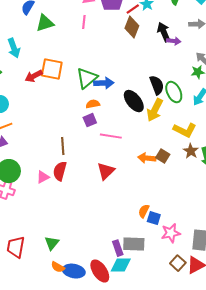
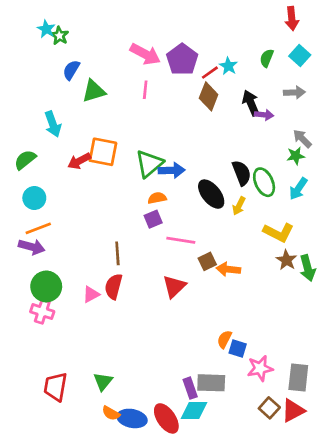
yellow arrow: (155, 110) -> (239, 206), size x0.6
brown square: (163, 156) -> (207, 261), moved, turned 32

